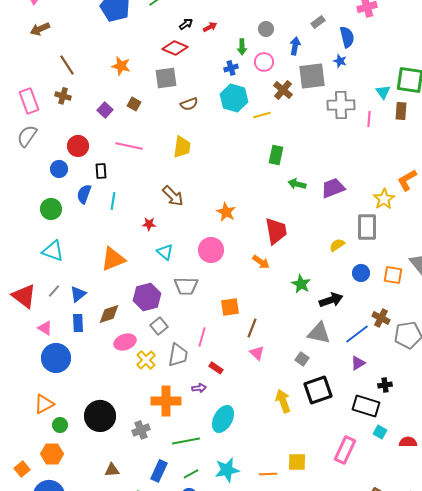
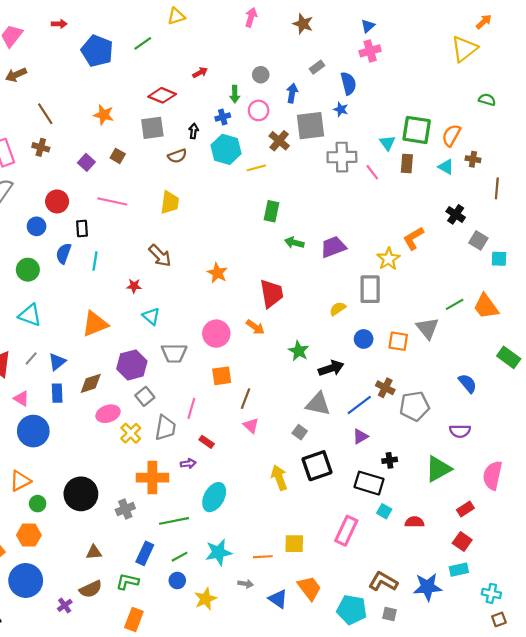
black arrow: (186, 24) -> (194, 131), moved, turned -48
pink line: (369, 119) -> (372, 172), turned -42
pink circle: (211, 250) -> (216, 334), moved

